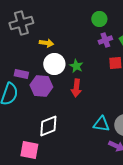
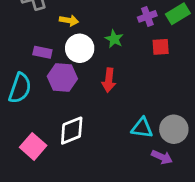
green star: (76, 66) -> (114, 39), moved
purple rectangle: (21, 74) -> (42, 52), moved
pink square: (29, 150) -> (33, 146), moved, turned 30

